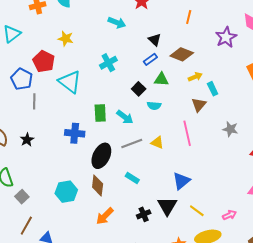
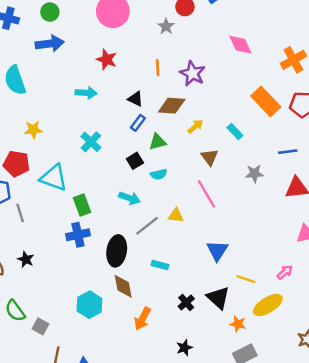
orange line: (189, 17) -> (158, 68), moved
purple star: (226, 37) -> (192, 73), moved
black square: (139, 89) -> (135, 161), turned 32
cyan rectangle: (213, 89) -> (235, 132), moved
green rectangle: (100, 113) -> (82, 205), moved
black triangle: (167, 206) -> (218, 298), moved

